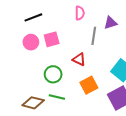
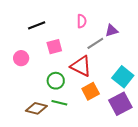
gray line: (94, 36) -> (95, 43), turned 48
pink circle: (31, 42) -> (21, 58), moved
red triangle: (79, 59) -> (81, 66), size x1.6

